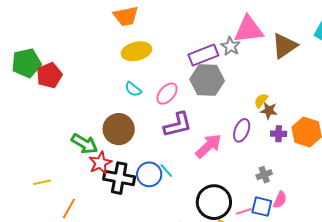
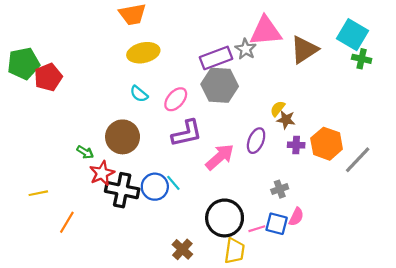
green arrow: (85, 144) -> (85, 152), size x0.6

